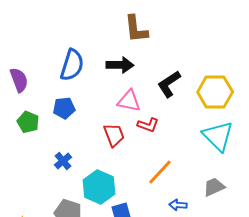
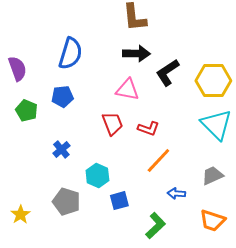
black arrow: (120, 65) -> (136, 54), moved
red L-shape: (148, 125) -> (148, 129), moved
cyan hexagon: (99, 187) -> (97, 176), size x0.7

